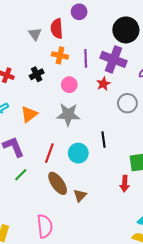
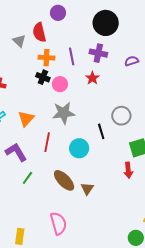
purple cross: (114, 59) -> (98, 53), size x0.7
black cross: (37, 74) -> (43, 77), moved, turned -32
gray circle: (127, 103) -> (121, 116), moved
red line: (49, 153) -> (47, 142), moved

